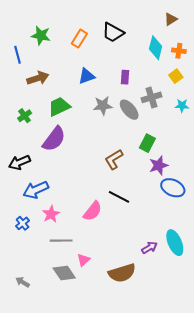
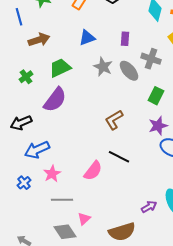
gray cross: (151, 97) -> (151, 59), turned 36
gray star: (103, 106) -> (103, 67), turned 30
green rectangle: (147, 143) -> (156, 96), moved

